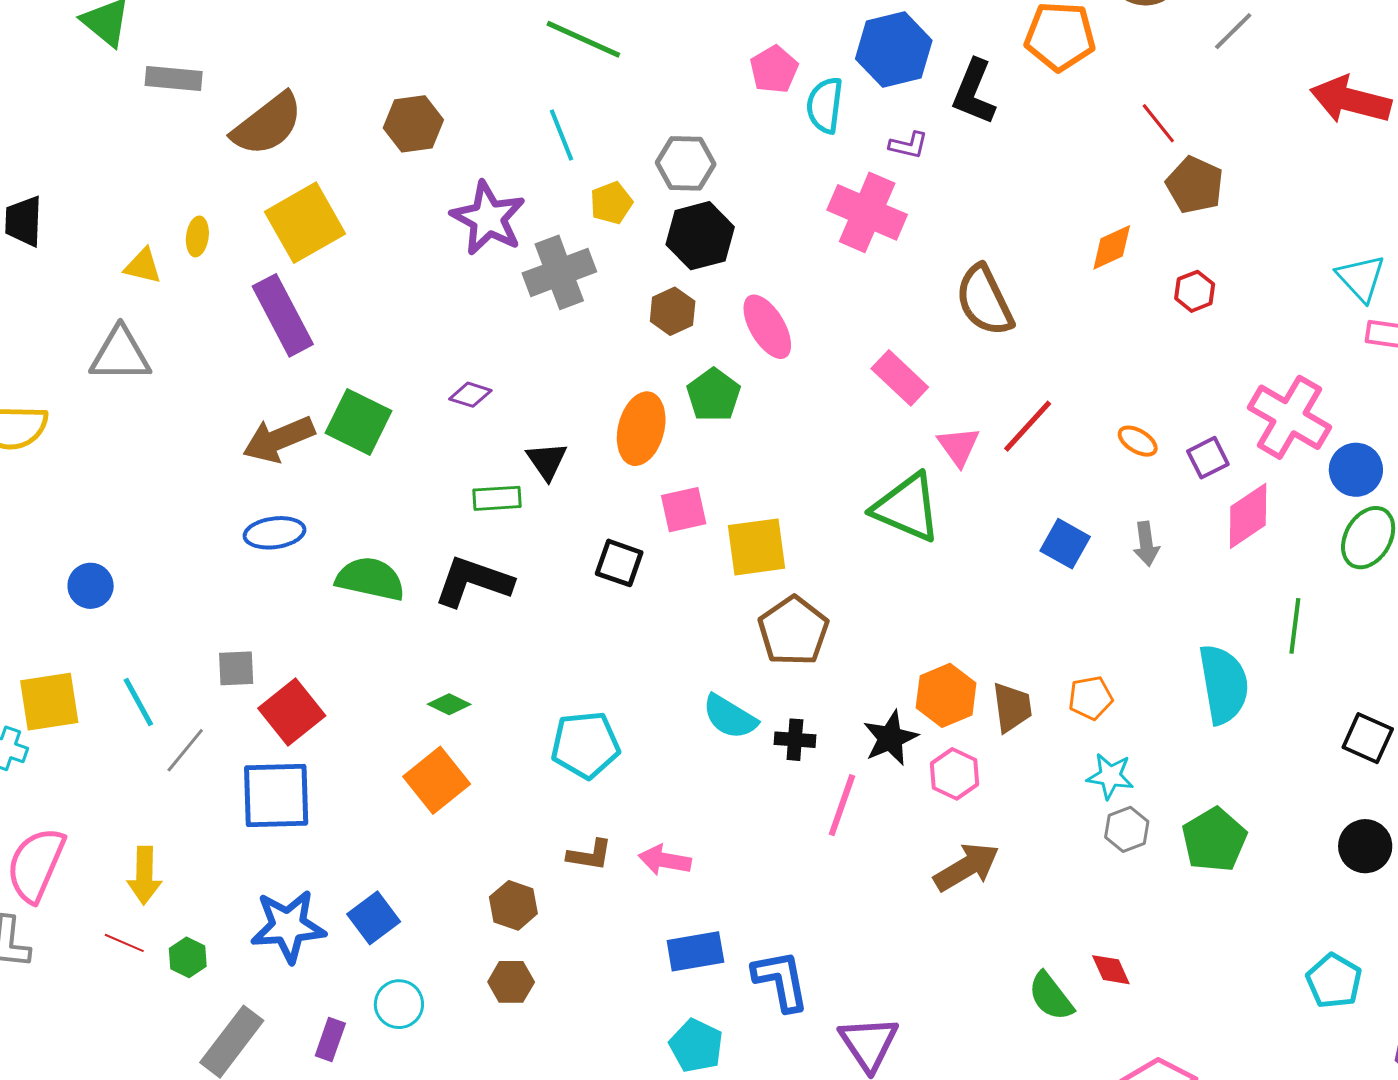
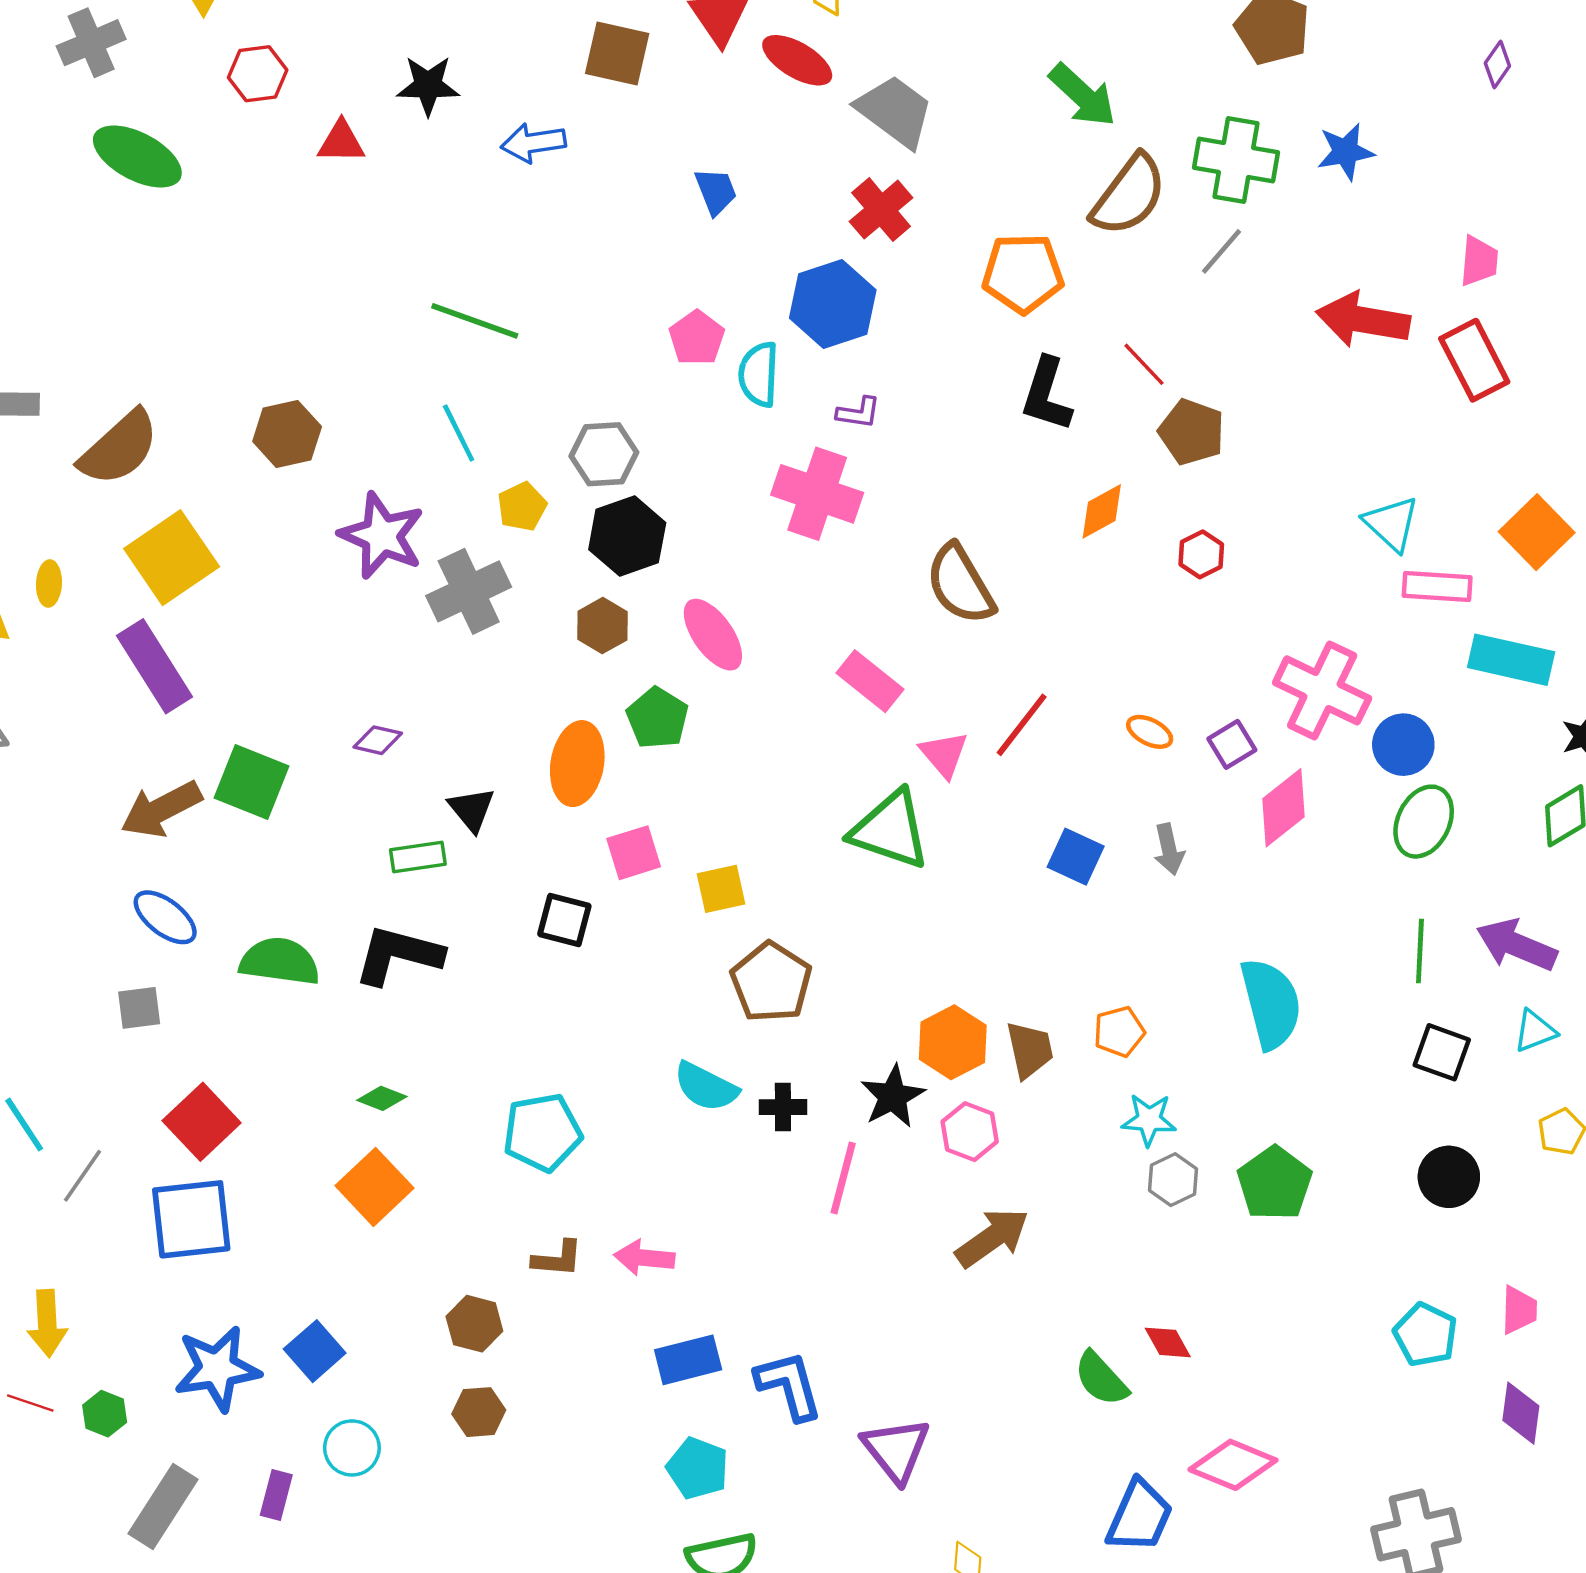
black L-shape: (974, 92) -> (1046, 395), moved
blue ellipse: (275, 533) -> (165, 917), turned 50
yellow square: (757, 547) -> (721, 889), size x0.7
green line: (1295, 626) -> (1420, 951), moved
gray square: (236, 668) -> (139, 1008), moved

